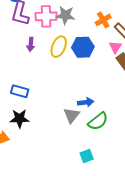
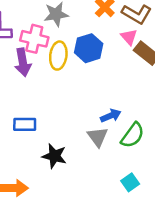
pink cross: (46, 16) -> (34, 39), moved, turned 30
purple arrow: (31, 44) -> (23, 62), size x1.5
black star: (19, 119) -> (54, 156), moved, turned 30

